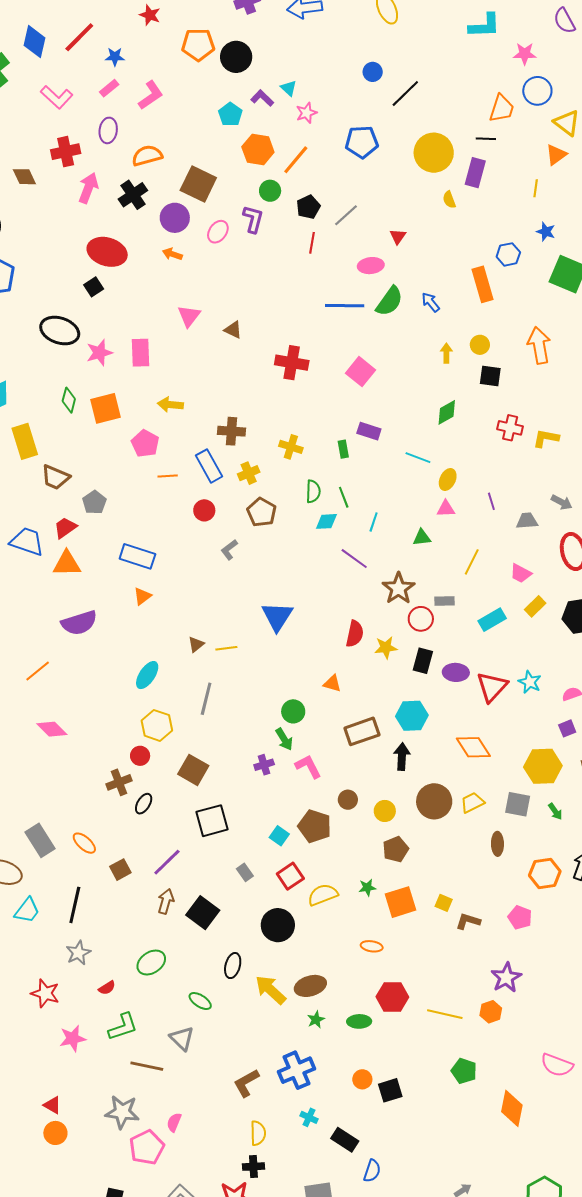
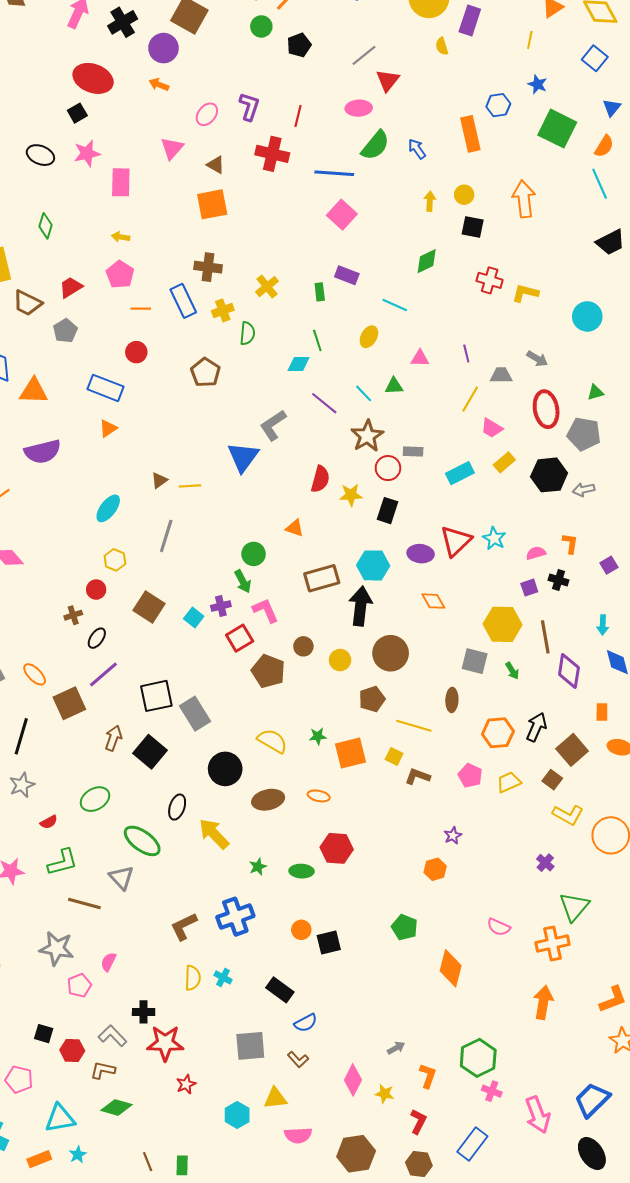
gray line: (346, 215) -> (364, 55), moved
purple L-shape: (253, 219) -> (249, 107), moved
pink ellipse: (218, 232) -> (207, 114), moved
red triangle: (398, 237) -> (388, 80), size x1.4
red line: (312, 243) -> (298, 116), moved
blue line: (345, 306) -> (334, 173), moved
black ellipse: (60, 331) -> (40, 155), size x0.7
pink star: (99, 353) -> (87, 153), moved
red cross: (292, 363) -> (272, 154), moved
yellow arrow: (170, 405) -> (121, 237), moved, size x0.7
orange square: (106, 408) -> (212, 204), moved
yellow cross: (291, 447) -> (267, 287), turned 30
yellow ellipse: (448, 479) -> (369, 337), moved
green semicircle: (313, 491) -> (247, 333), moved
red circle: (204, 510) -> (136, 352), moved
brown pentagon: (262, 512) -> (205, 372), moved
cyan line: (374, 522) -> (364, 393), moved, turned -66
red trapezoid: (65, 528) -> (71, 287), moved
gray L-shape: (229, 550) -> (273, 425), moved, size x1.5
yellow line: (472, 562) -> (470, 399), moved
purple ellipse: (456, 672) -> (421, 554), moved
yellow hexagon: (157, 725) -> (115, 560), size x0.7
orange diamond: (473, 747) -> (433, 601), size x0.7
black arrow: (402, 757) -> (361, 606), size x1.4
brown cross: (119, 782) -> (73, 615), size x0.7
yellow trapezoid: (472, 803) -> (509, 782), moved
black square: (212, 821) -> (156, 696), moved
cyan square: (279, 836) -> (194, 618), moved
brown pentagon: (396, 849) -> (372, 699), moved
purple line: (167, 862) -> (103, 674), moved
brown square: (120, 870) -> (69, 703), size x1.5
gray rectangle: (245, 872) -> (195, 714), size x1.8
red square: (290, 876) -> (240, 638), moved
yellow semicircle: (323, 895) -> (272, 741), turned 48
purple star: (506, 978) -> (453, 836), size x0.6
brown ellipse: (310, 986) -> (268, 800), moved
green ellipse: (200, 1001) -> (142, 841), size x1.6
yellow line: (445, 1014) -> (414, 726), moved
pink semicircle: (557, 1065) -> (499, 927), size x0.7
cyan cross: (309, 1117) -> (223, 977), moved
pink pentagon: (147, 1147) -> (79, 986), size x0.7
black cross: (253, 1167) -> (144, 1012), moved
blue semicircle: (372, 1171) -> (306, 1023), turned 40

